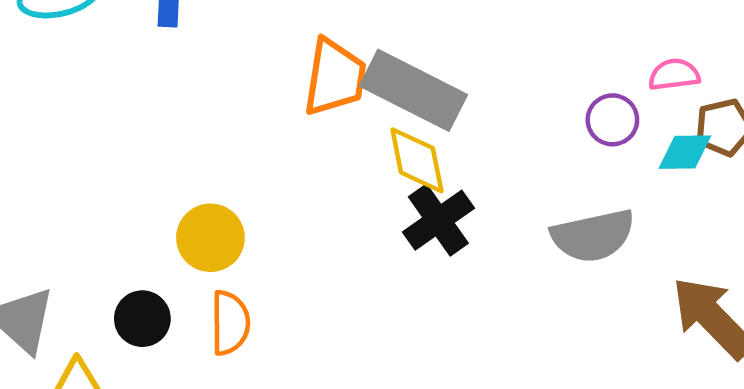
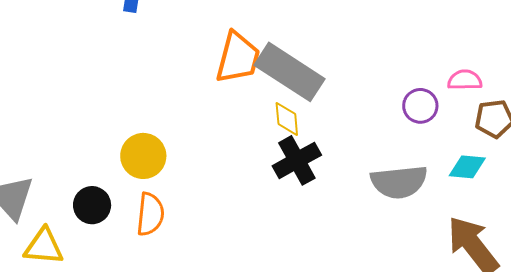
cyan diamond: (685, 152) -> (467, 167), moved
yellow diamond: (417, 160) -> (287, 119), size x0.7

